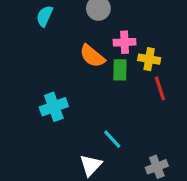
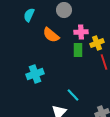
orange semicircle: (92, 56) -> (51, 35), moved
yellow cross: (149, 59) -> (97, 43), turned -32

